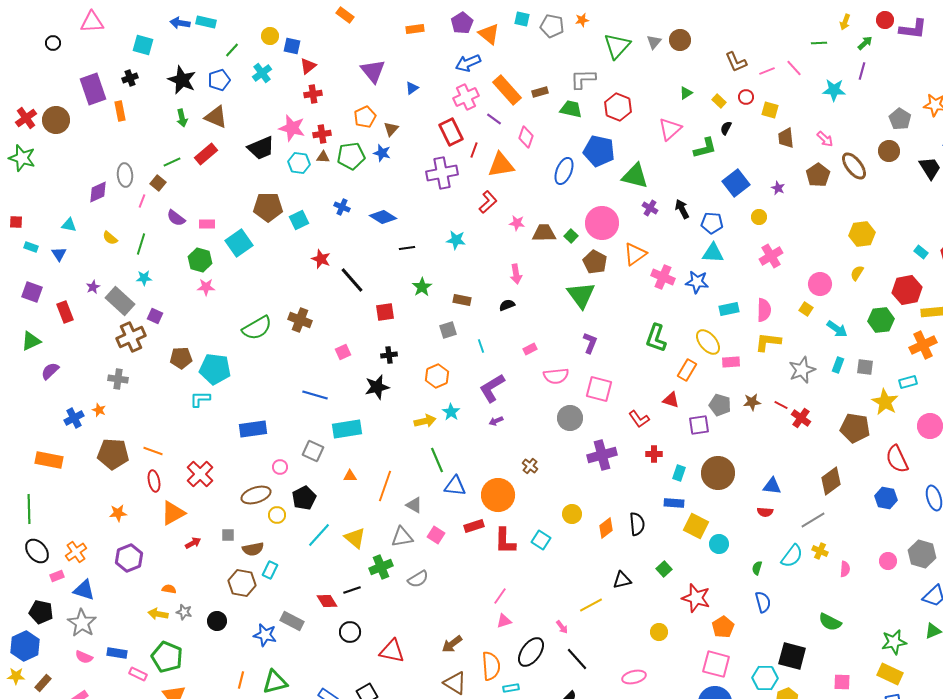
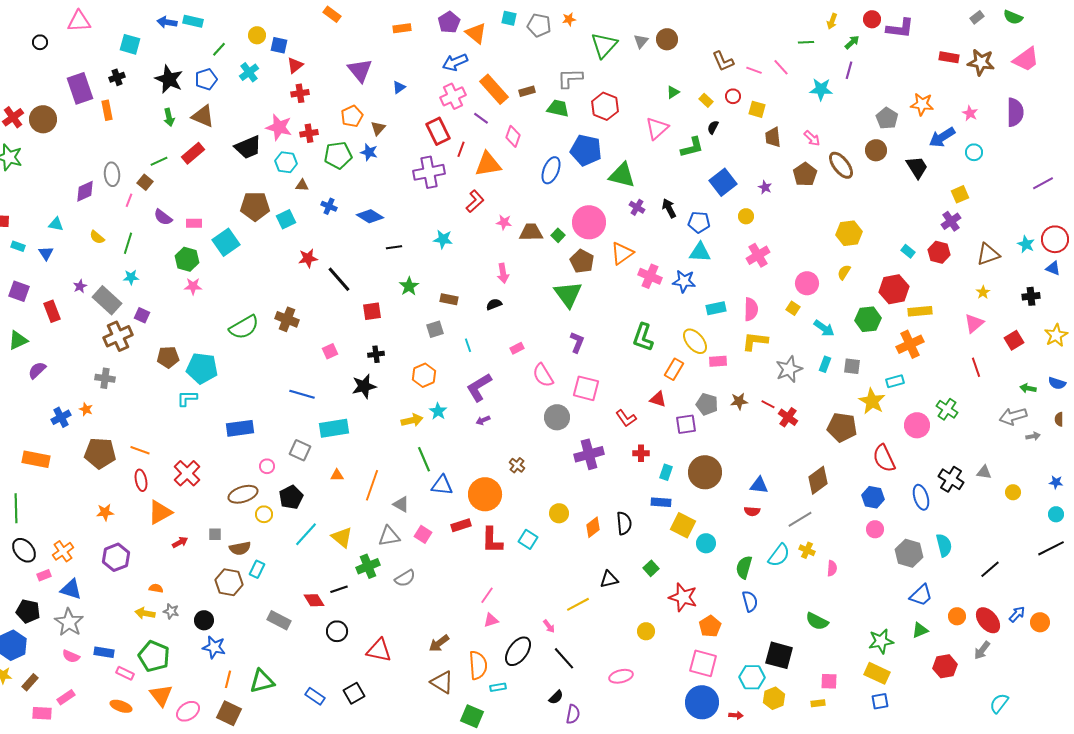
pink line: (767, 71) -> (754, 70), turned 42
brown triangle: (323, 157) -> (302, 185), moved
red star: (321, 259) -> (308, 258), turned -30
pink semicircle: (556, 376) -> (543, 375), turned 65
pink circle: (888, 561) -> (875, 529), moved
green semicircle: (757, 568) -> (744, 567), size x1.6
blue star: (265, 635) -> (214, 647), moved

